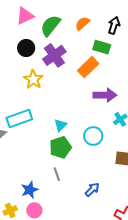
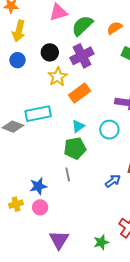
black circle: (26, 48) -> (50, 52), moved
orange rectangle: (88, 67) -> (80, 93), moved
cyan circle: (93, 136) -> (109, 130), moved
blue arrow: (92, 190) -> (113, 181), moved

